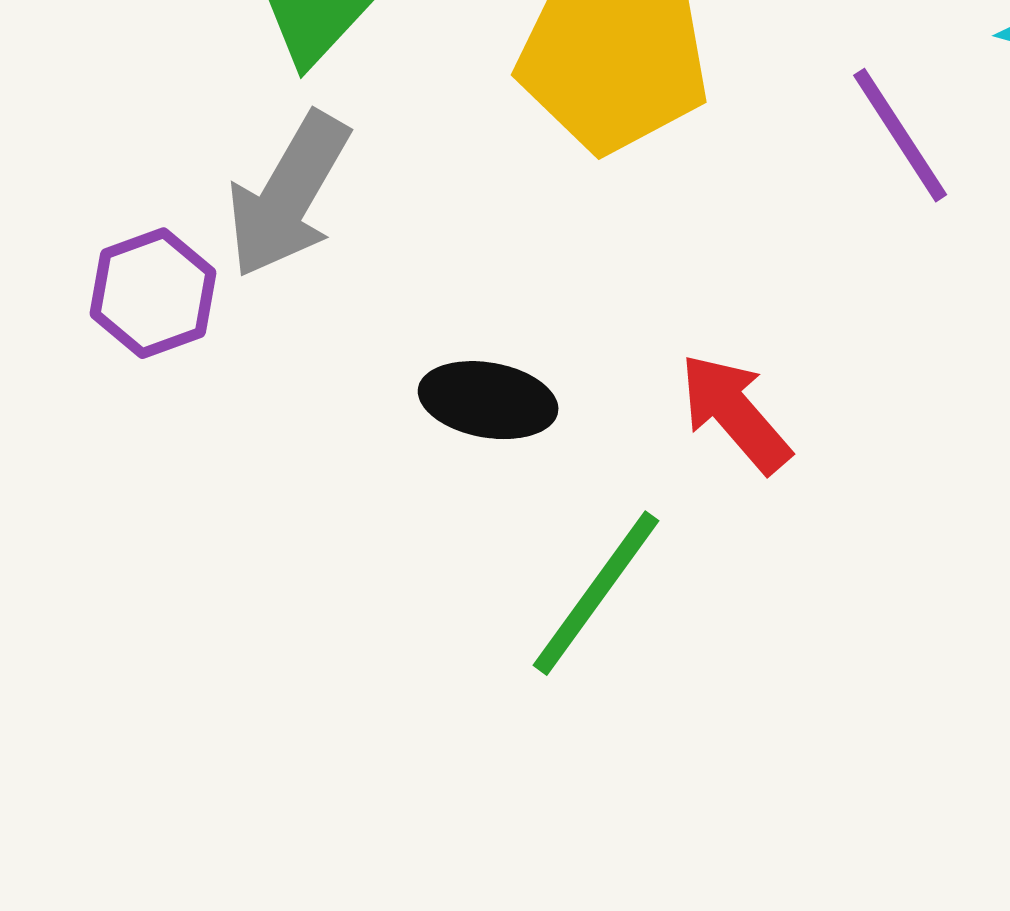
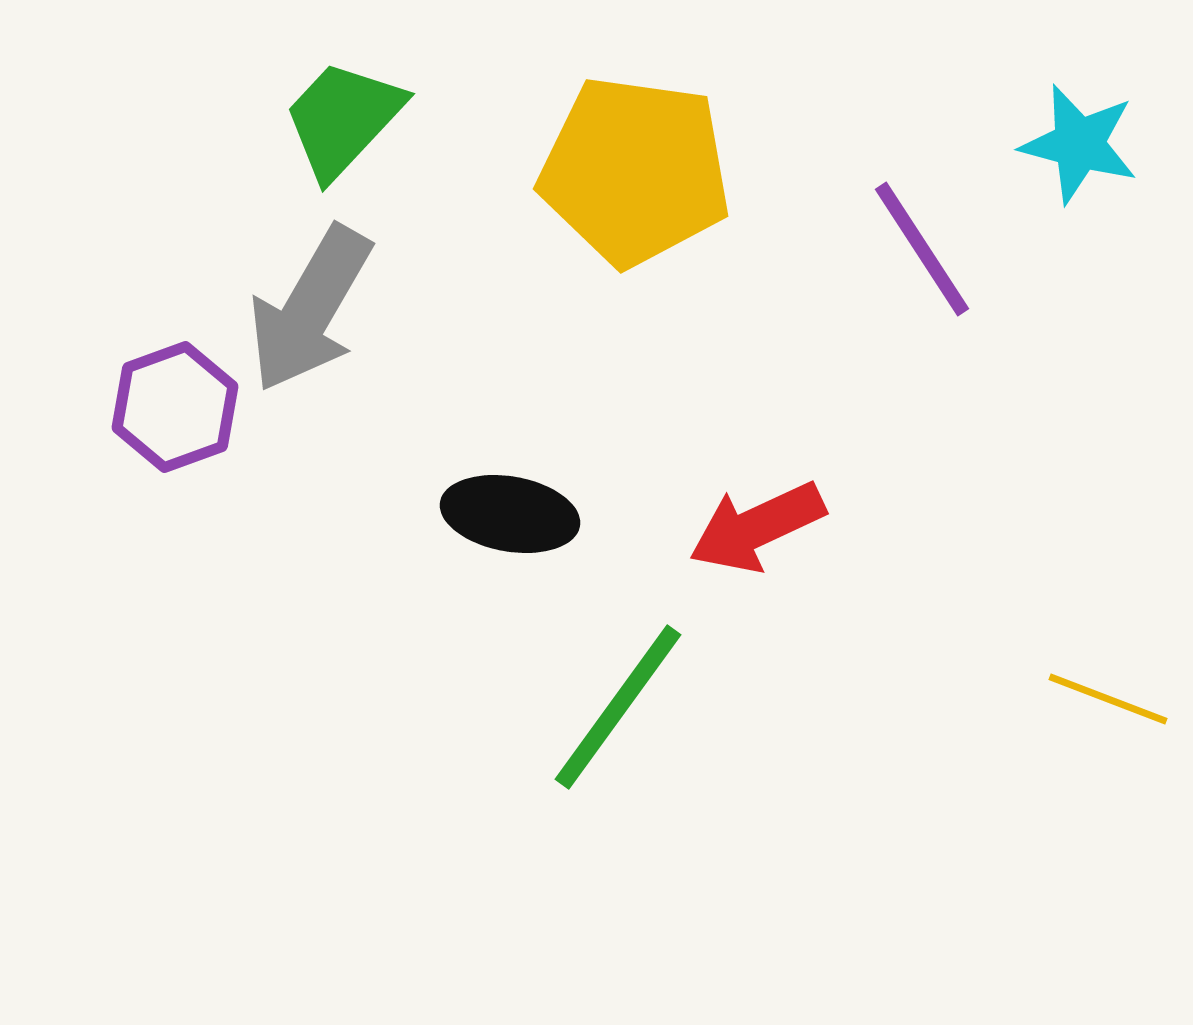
red arrow: (735, 413) -> (757, 527), turned -74

